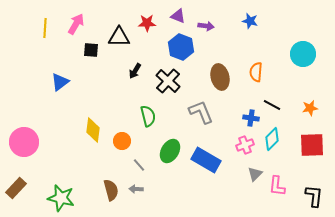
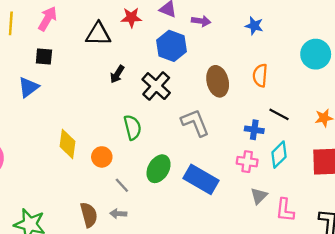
blue star: (250, 21) -> (254, 26), moved
black square: (91, 50) -> (44, 56), moved
pink cross: (245, 145) -> (247, 162), turned 30

